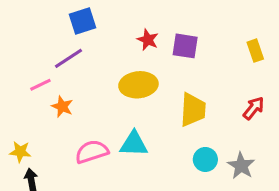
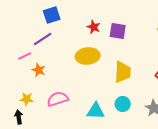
cyan triangle: (134, 144) -> (96, 111), moved
yellow star: (20, 152) -> (27, 99), moved
cyan circle: (205, 159) -> (123, 104), moved

